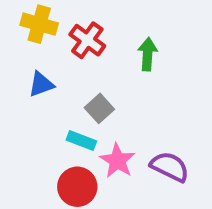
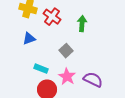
gray square: (99, 108) -> (66, 51), moved
cyan rectangle: (81, 141) -> (41, 69), moved

